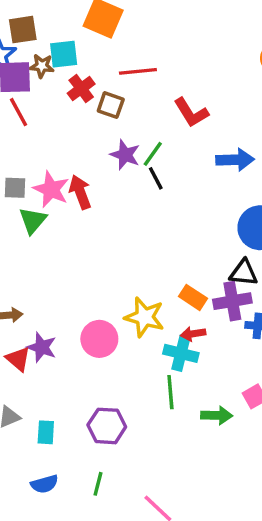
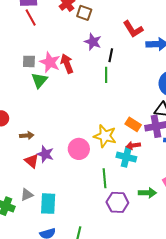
red L-shape: (191, 113) -> (133, 29), moved
green line: (153, 154) -> (106, 75), moved, turned -35
black line: (156, 178) -> (111, 55), turned 40
green line: (170, 392) -> (104, 178), moved
purple hexagon: (107, 426) -> (117, 202), moved
cyan rectangle: (46, 432) -> (48, 204), size x1.5

